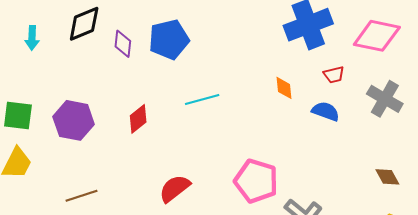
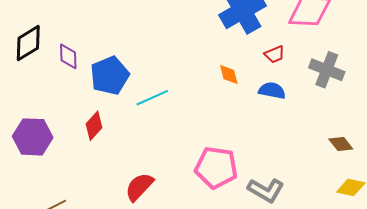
blue pentagon: (169, 39) -> (110, 76), moved

